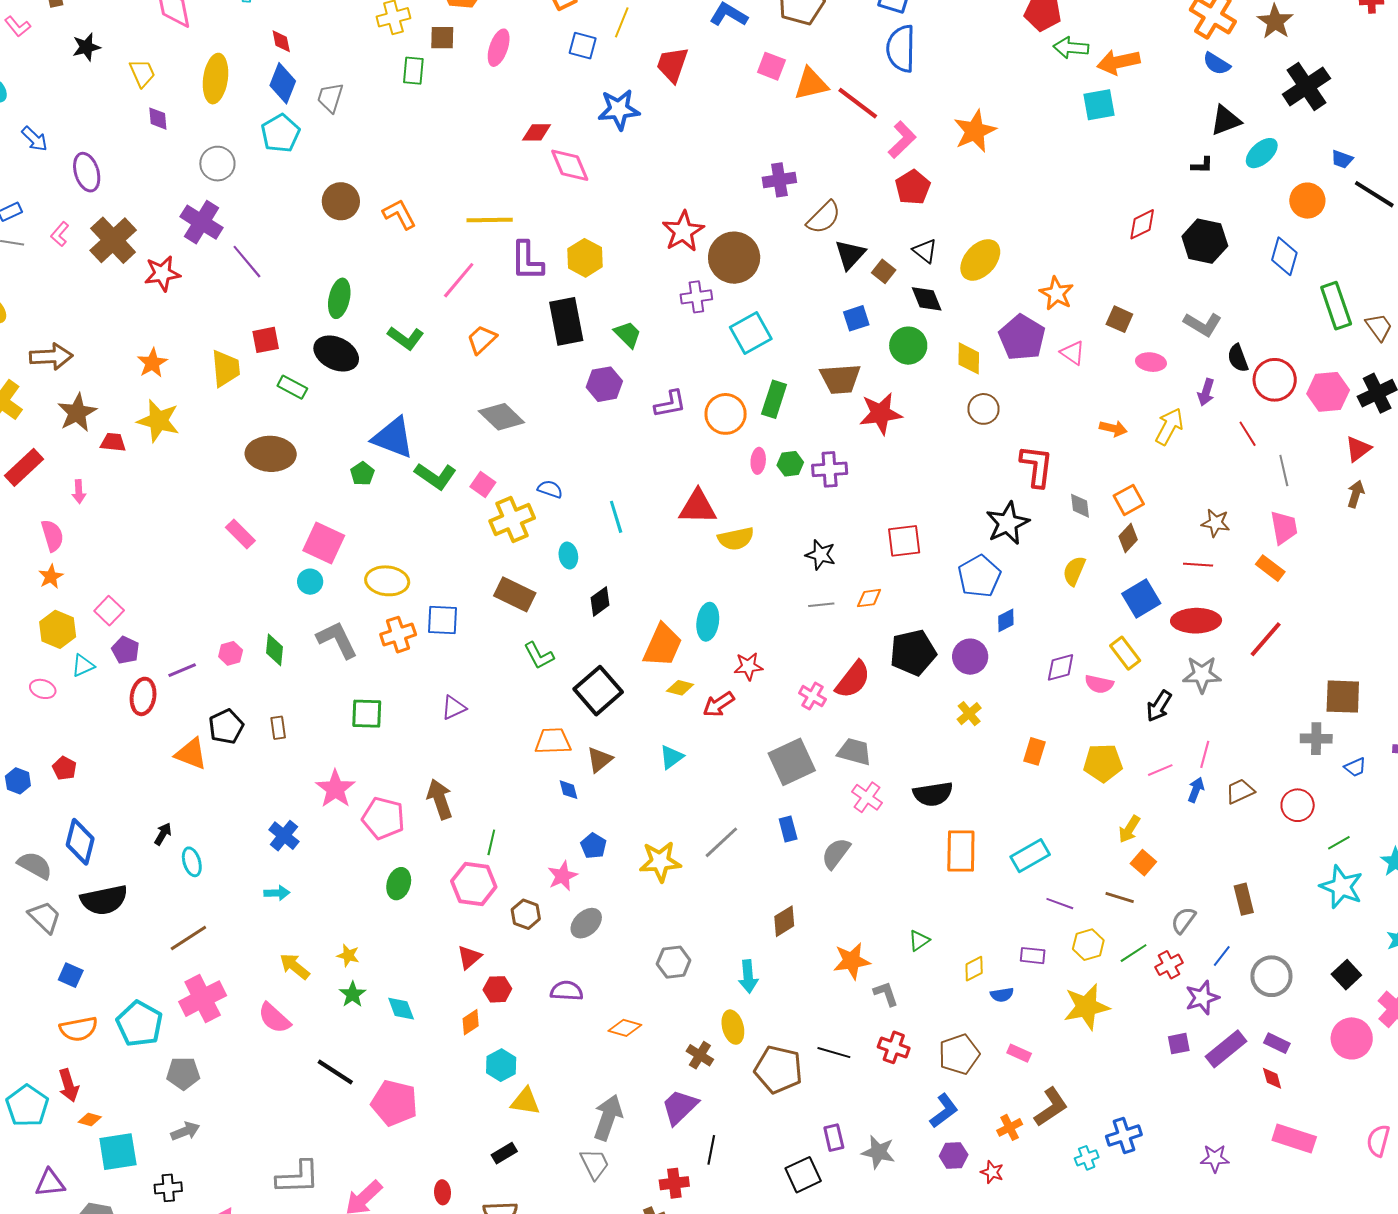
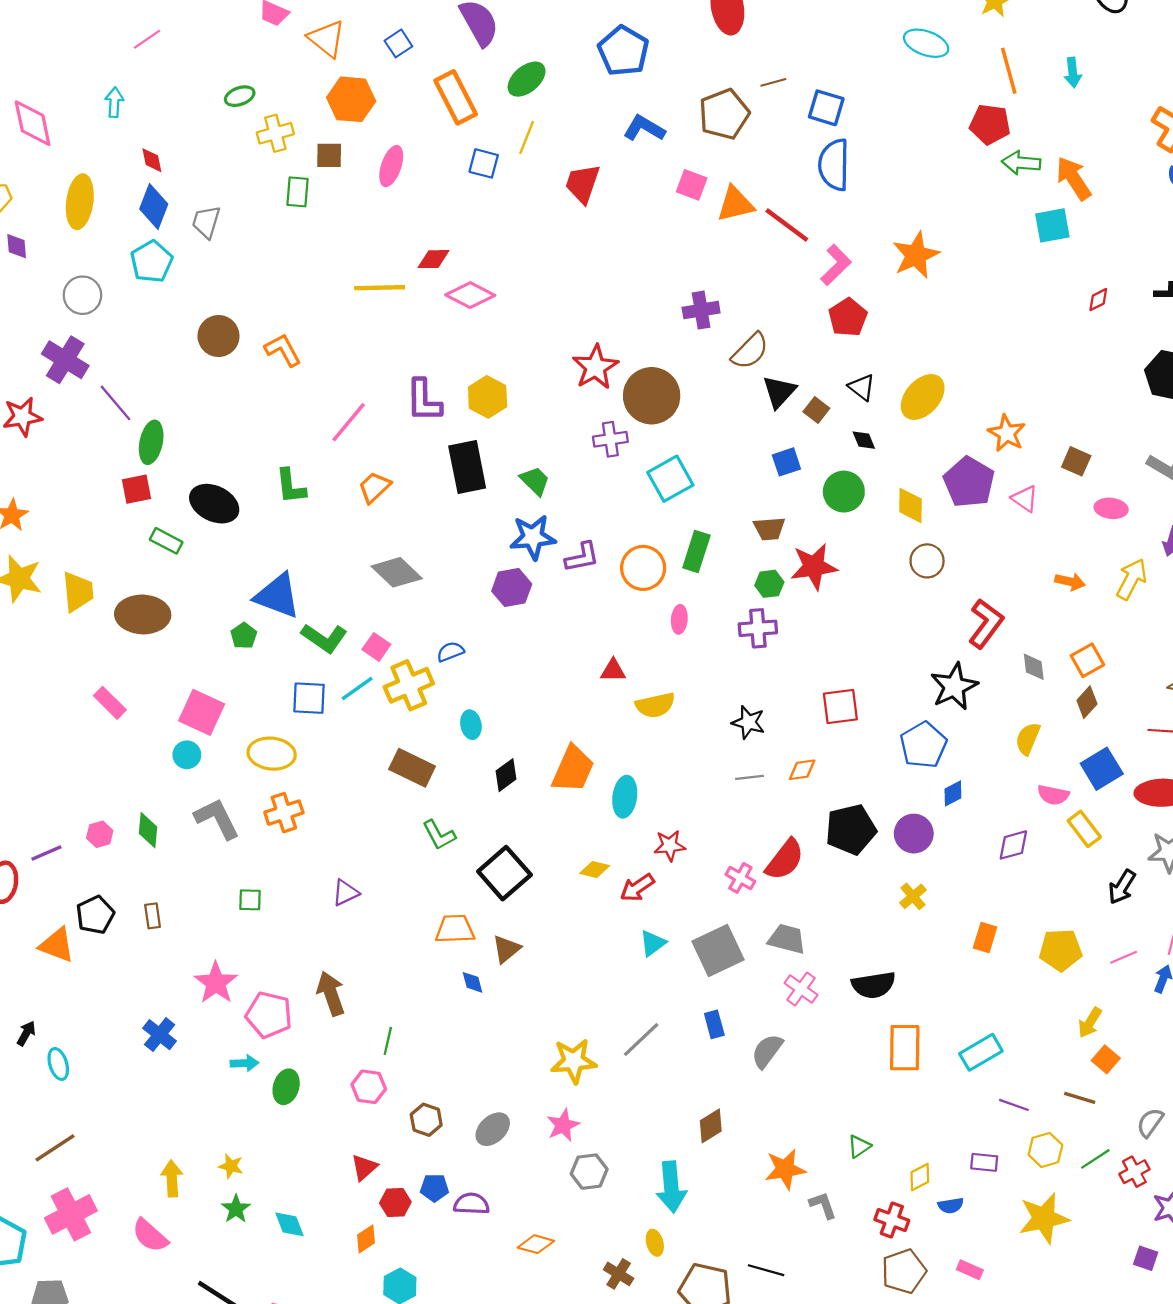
orange arrow: (1118, 62) -> (1074, 178), turned 69
blue star: (619, 109) -> (533, 537), moved
pink diamond: (570, 165) -> (470, 295), turned -39
yellow line: (490, 220) -> (380, 288), moved
red diamond: (1142, 224) -> (1098, 300), moved, size x0.7
green ellipse: (339, 298) -> (151, 442), moved
black diamond: (927, 299) -> (864, 440), size x0.7
green L-shape: (406, 338) -> (291, 486), turned 48
yellow trapezoid: (226, 368) -> (78, 592), moved
brown trapezoid: (840, 379) -> (769, 529), size x0.7
purple hexagon: (604, 384) -> (512, 588), moved
green hexagon: (790, 464) -> (769, 584), moved
red L-shape: (1037, 466) -> (986, 624), turned 30
blue semicircle: (550, 489) -> (450, 652), turned -40
red triangle: (698, 507) -> (613, 670), size x0.6
cyan line: (616, 517) -> (357, 688), moved, turned 72
blue square: (443, 620) -> (309, 698), moved
orange trapezoid: (663, 645) -> (573, 769), moved
pink semicircle: (1099, 684) -> (1053, 795), moved
green square: (367, 714) -> (250, 900), size x0.7
cyan triangle: (671, 757) -> (653, 943), moved
blue pentagon: (594, 846) -> (434, 1188), moved, turned -30
pink star: (563, 876) -> (563, 1125), moved
pink hexagon: (474, 884) -> (369, 1087), size x0.7
cyan arrow: (277, 893) -> (244, 1063), moved
yellow arrow: (295, 966) -> (172, 1178), turned 48
cyan arrow: (748, 977) -> (671, 1187), size x1.4
yellow ellipse: (733, 1027) -> (655, 1243), size x0.7
purple square: (1179, 1044) -> (1146, 1258), turned 30
red cross: (894, 1047) -> (892, 1220), moved

